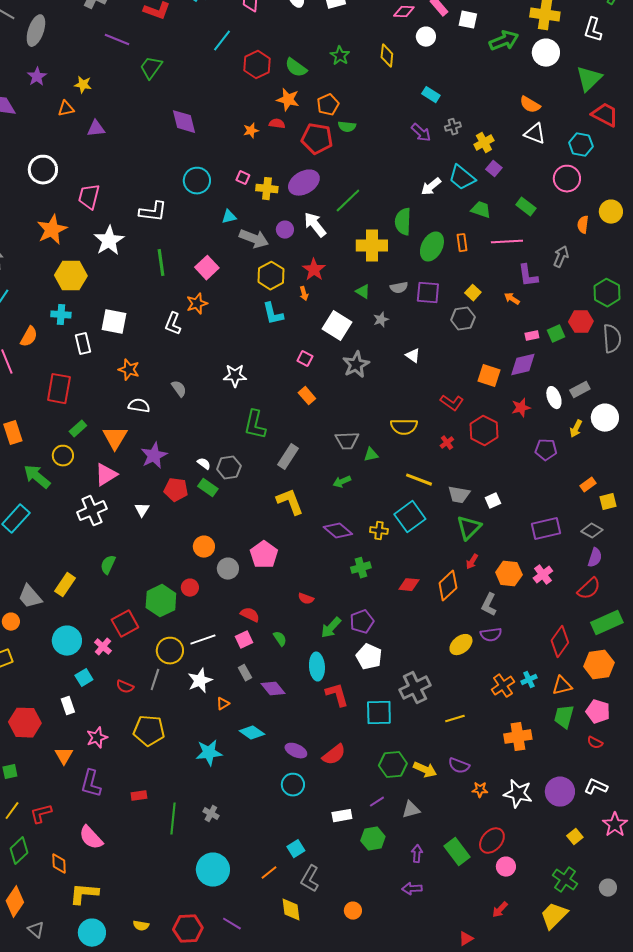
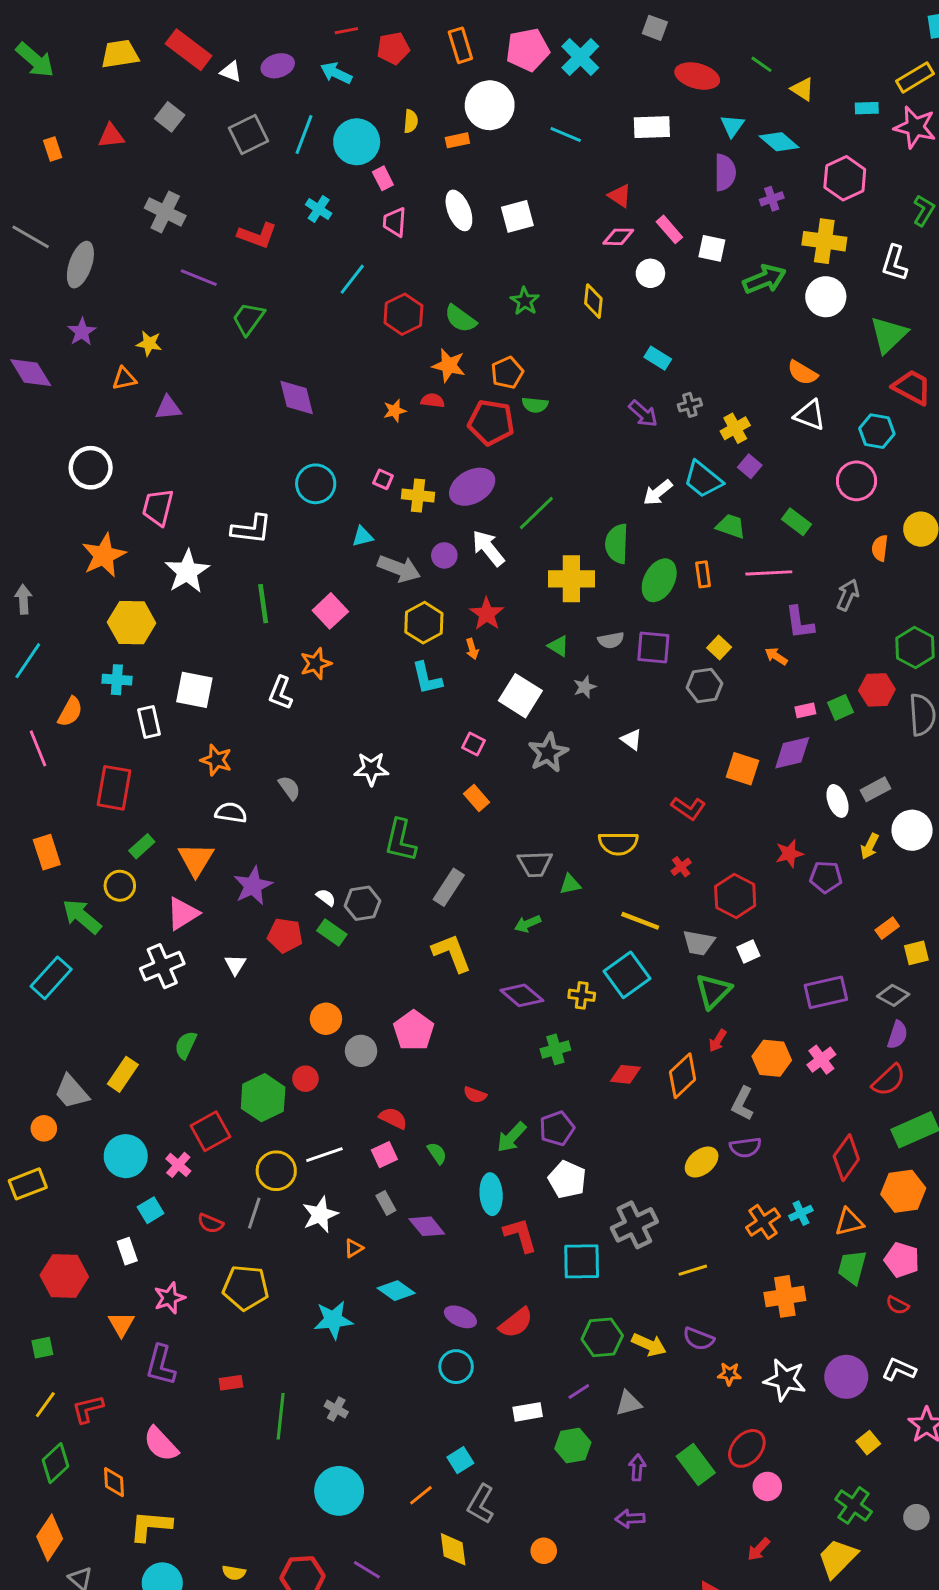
red star: (521, 408) -> (789, 854), moved
red hexagon: (484, 431) -> (735, 896), moved

